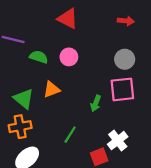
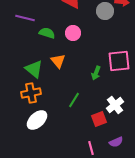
gray circle: (125, 59) -> (105, 11), moved
orange triangle: (51, 89) -> (58, 61), turned -49

